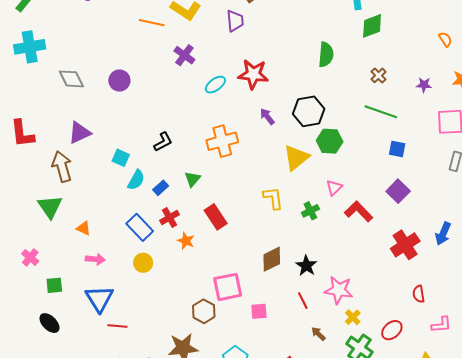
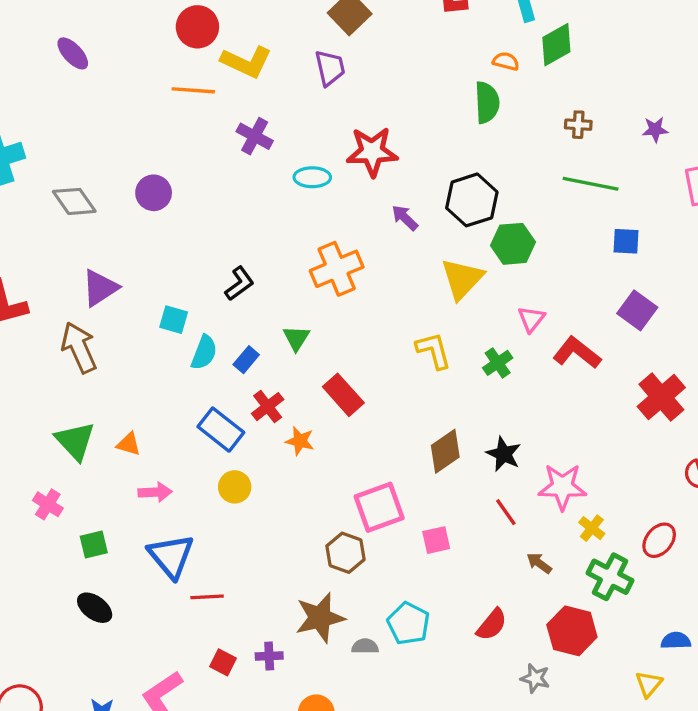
orange semicircle: (445, 39) -> (506, 61), moved, turned -35
brown cross: (378, 75) -> (578, 125), turned -35
cyan ellipse: (215, 85) -> (312, 177), turned 45
green triangle: (50, 207) -> (75, 441), moved

